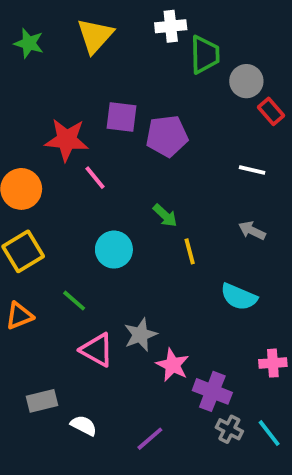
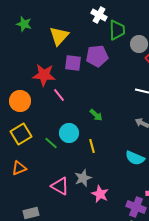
white cross: (171, 26) -> (99, 15), turned 35
yellow triangle: (95, 36) -> (59, 36), moved
purple pentagon: (167, 136) -> (97, 56), moved
yellow line: (190, 251) -> (92, 146), moved
green line: (74, 301) -> (51, 143), moved
purple cross: (212, 391) -> (136, 207), moved

